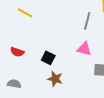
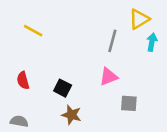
pink triangle: (84, 49) -> (108, 77), turned -35
red semicircle: (17, 52) -> (23, 80), turned 56

